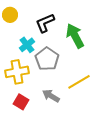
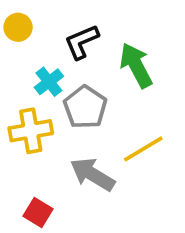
gray arrow: (51, 96) -> (92, 174), size x1.4
red square: (21, 102) -> (38, 213), moved

